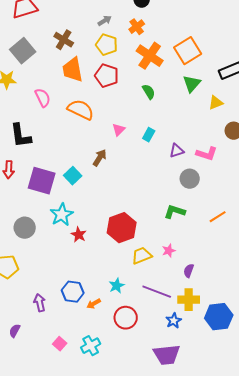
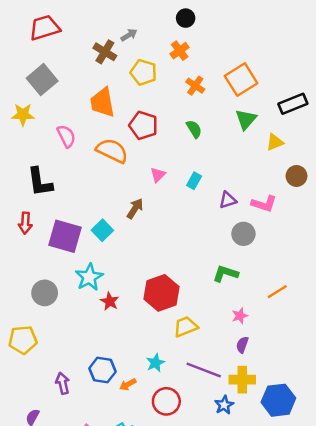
gray arrow: (105, 21) -> (129, 35), moved
brown cross: (64, 40) -> (105, 52), moved
orange cross: (150, 56) -> (195, 86), size x0.6
red pentagon: (107, 76) -> (143, 125), moved
orange line: (218, 217) -> (277, 292), moved
pink star: (169, 251) -> (240, 316), moved

